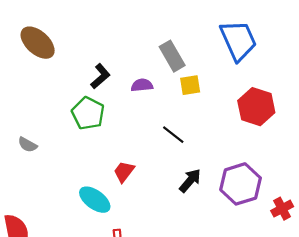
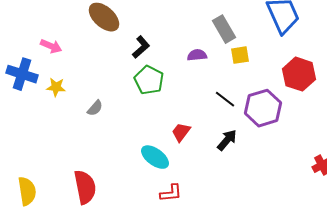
black L-shape: (100, 76) -> (141, 47), moved
gray semicircle: (27, 145) -> (95, 108), turned -78
black arrow: (190, 181) -> (227, 140), moved
purple hexagon: (241, 184) -> (263, 108), moved

